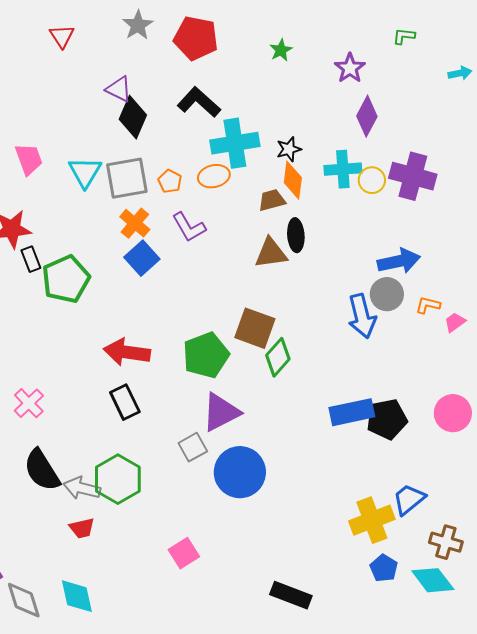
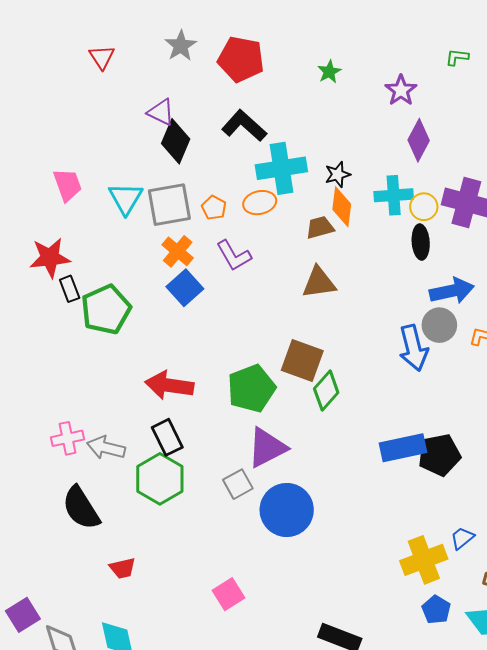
black ellipse: (296, 235) -> (421, 242), moved
pink cross: (29, 403) -> (68, 438), turned 32
green hexagon: (118, 479) -> (160, 479), moved
gray arrow: (82, 488) -> (106, 448), moved
blue trapezoid: (409, 499) -> (462, 538), size x0.7

